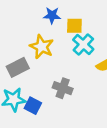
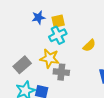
cyan cross: (83, 44) -> (58, 35), moved, turned 36
yellow star: (42, 47) -> (50, 58), moved

